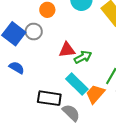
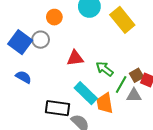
green arrow: (83, 57) -> (105, 69), moved, turned -114
orange trapezoid: (95, 94) -> (105, 103), turned -50

